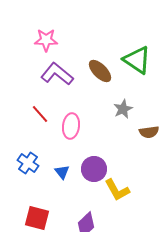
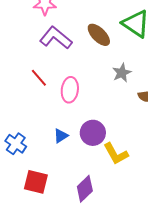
blue cross: (28, 163) -> (16, 144), moved
blue triangle: (62, 172) -> (61, 136), turned 35

